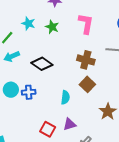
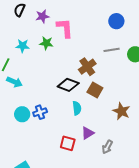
pink L-shape: (86, 24) -> (65, 28), moved
cyan arrow: (12, 56) -> (14, 82), turned -119
brown cross: (86, 60) -> (87, 67), turned -36
black diamond: (42, 64) -> (68, 85), moved

